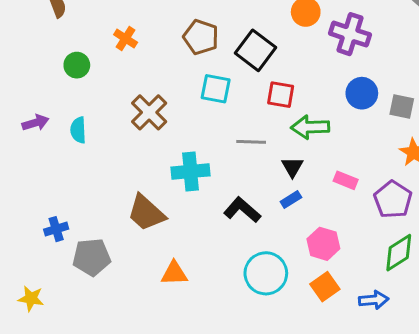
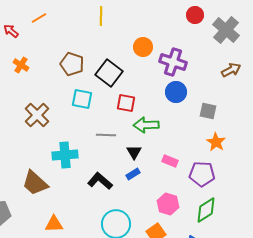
blue circle: (362, 93) -> (176, 92), moved
purple pentagon: (393, 200) -> (202, 174), turned -30
pink hexagon: (323, 244) -> (168, 204), moved

